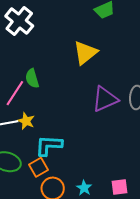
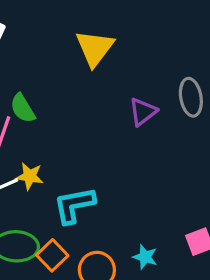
purple triangle: (105, 99) -> (143, 112), size x0.7
orange square: (39, 167) -> (52, 255), moved

